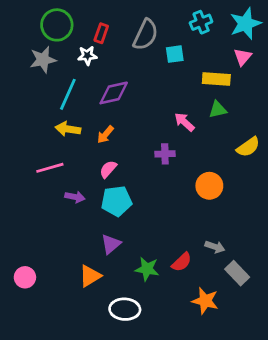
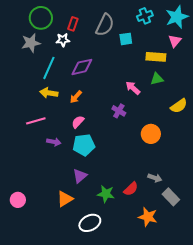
purple cross: (165, 154) -> (119, 111), turned 32
white ellipse: (125, 309) -> (90, 223), turned -30

